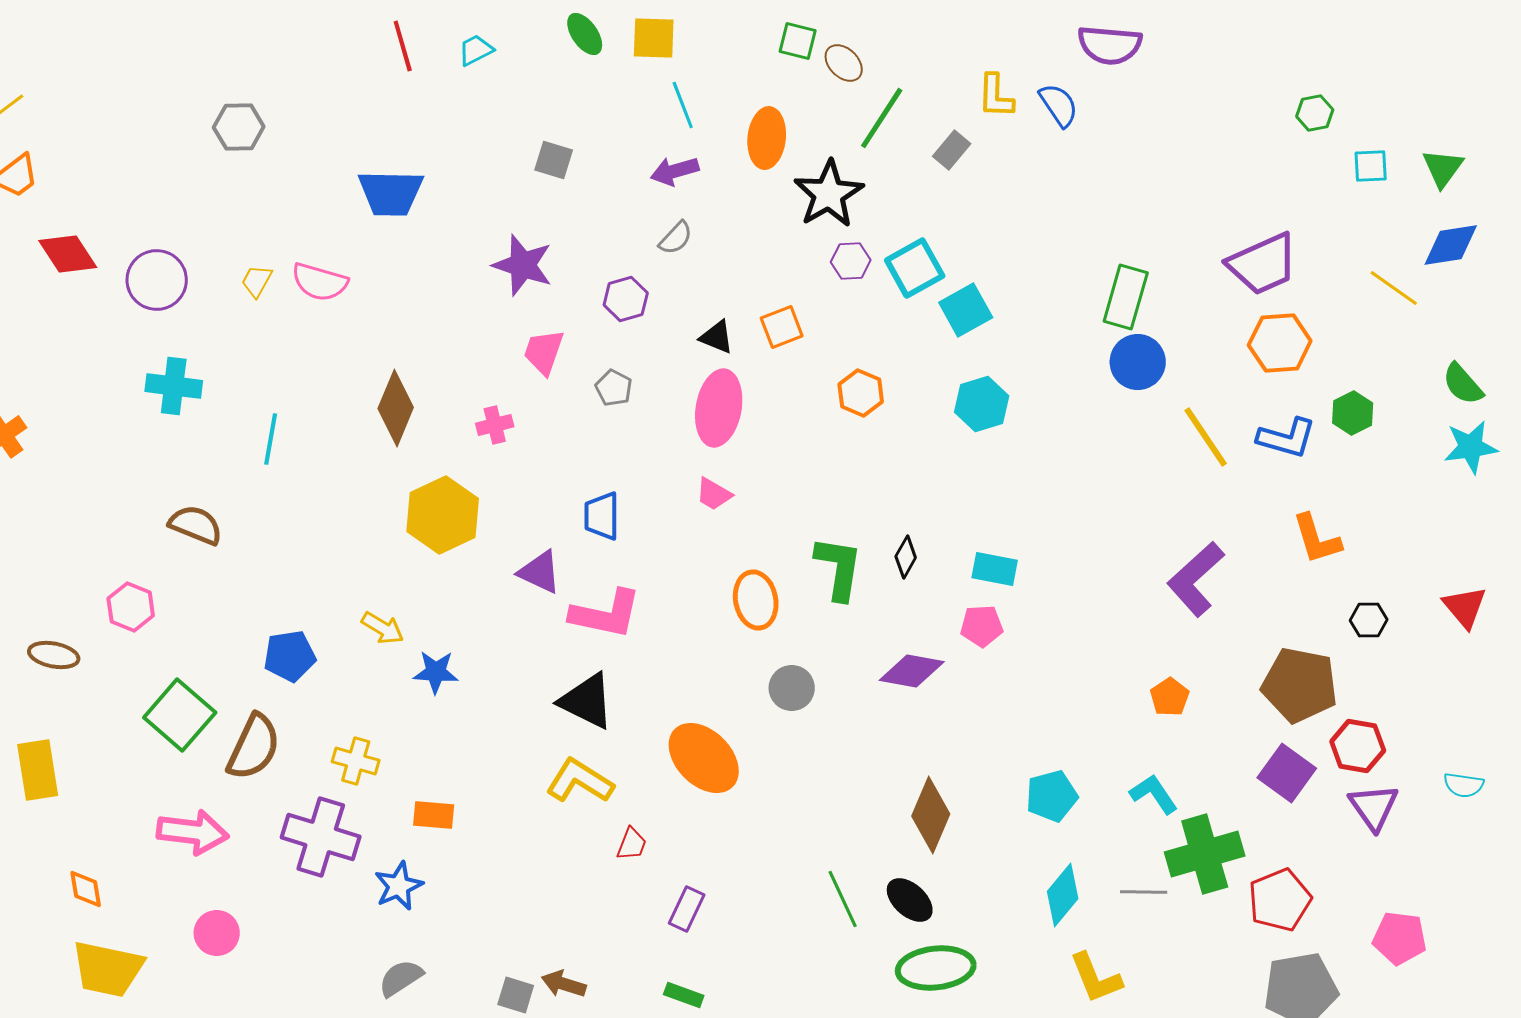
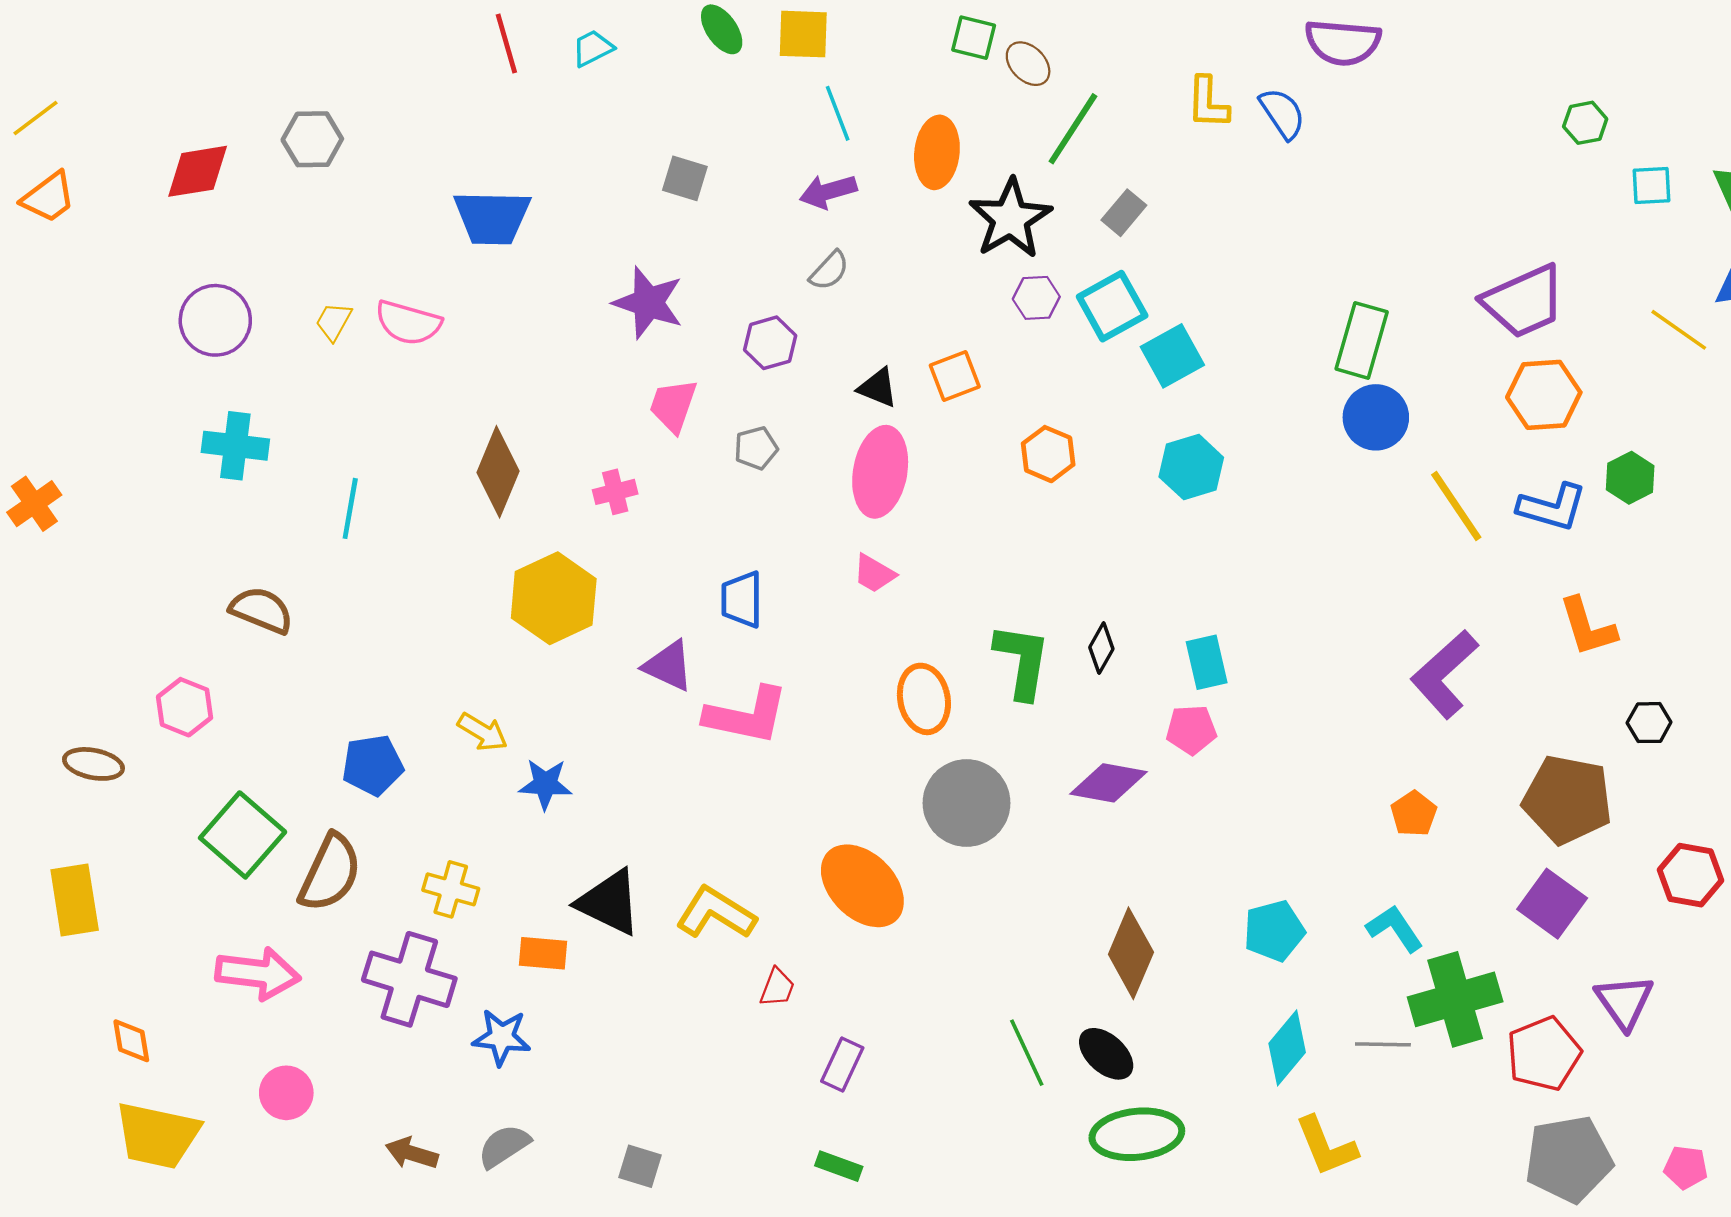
gray rectangle: (952, 150) -> (1124, 213), moved
red diamond: (68, 254) -> (198, 171), moved, turned -66
gray pentagon: (614, 388) -> (756, 448), turned 30
cyan rectangle: (995, 569) -> (1207, 662), turned 66
gray circle: (792, 688) -> (967, 803), size x1.6
black triangle: (587, 701) -> (609, 902), moved
red hexagon: (1358, 746) -> (1691, 875), moved
purple triangle: (1374, 807) -> (1624, 1002), moved
blue star: (399, 886) -> (502, 1037), turned 30
pink pentagon: (1400, 938) -> (1686, 1167), moved, size x0.7
brown arrow: (564, 984) -> (412, 1153), moved

